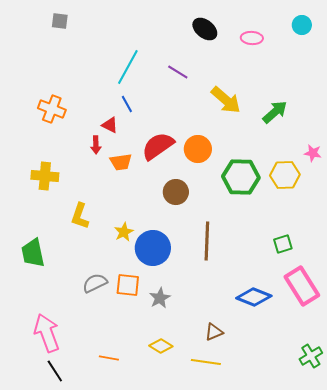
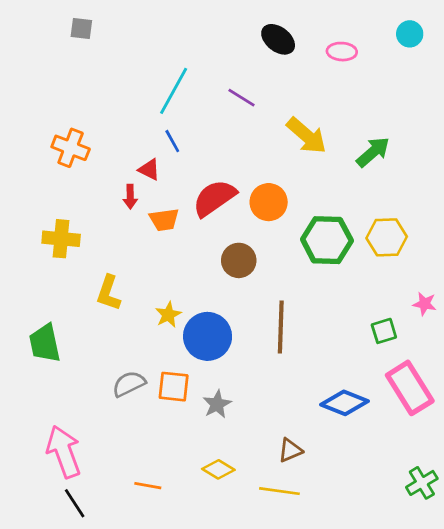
pink star: (313, 153) -> (425, 304), moved

